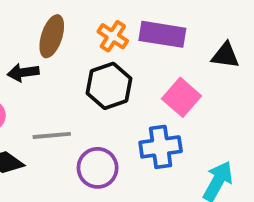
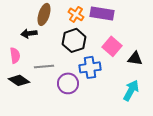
black triangle: (225, 55) -> (135, 58), moved
blue cross: (161, 147) -> (90, 67), moved

